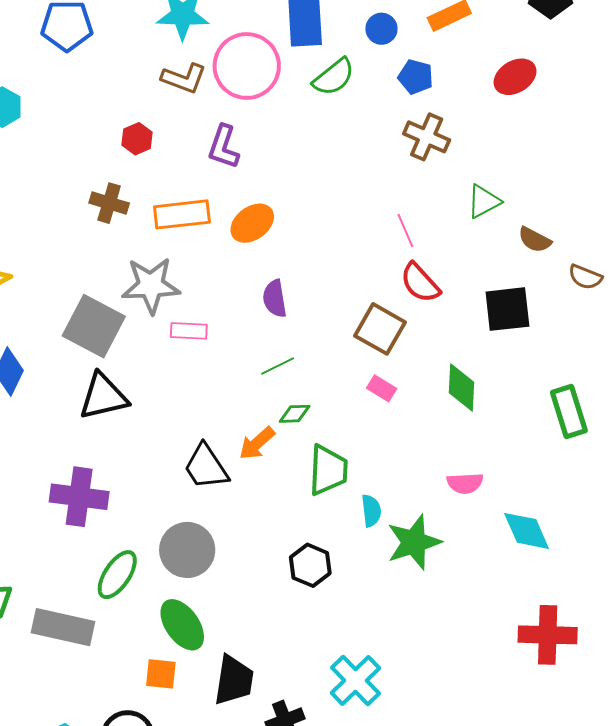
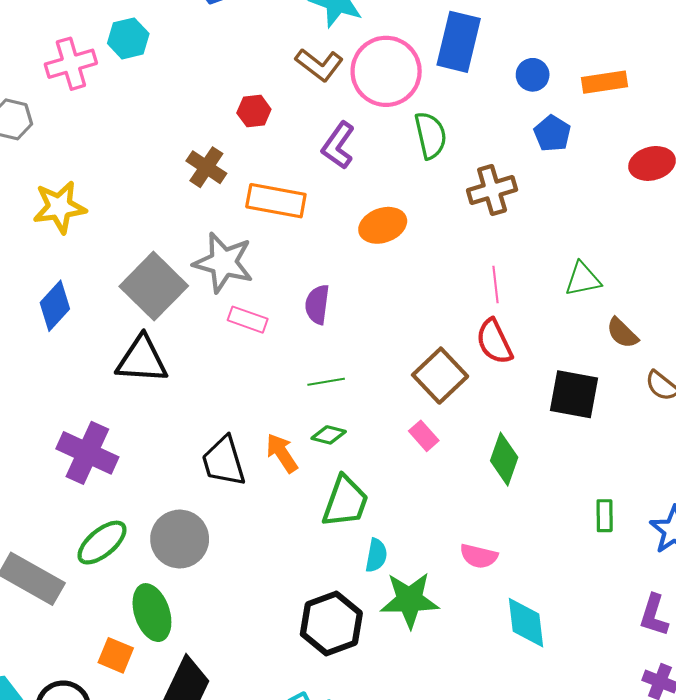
green semicircle: (334, 77) -> (430, 135), moved, turned -81
brown cross: (427, 137) -> (492, 190), moved, turned 33
orange ellipse: (252, 223) -> (383, 225), moved
purple semicircle: (275, 299) -> (317, 304), moved
green rectangle: (569, 411) -> (605, 516), size x0.6
orange arrow: (257, 443) -> (282, 453), turned 81
black hexagon: (310, 565) -> (331, 623), moved, size x1.4

